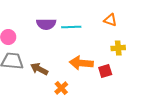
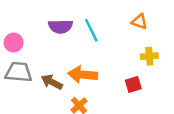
cyan line: (71, 27) -> (91, 30), turned 66
orange arrow: (81, 63) -> (83, 75), moved

